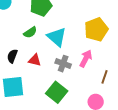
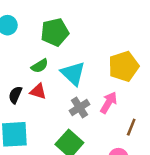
red triangle: (35, 60) -> (38, 91), moved
gray cross: (63, 64) -> (79, 108), turned 35

